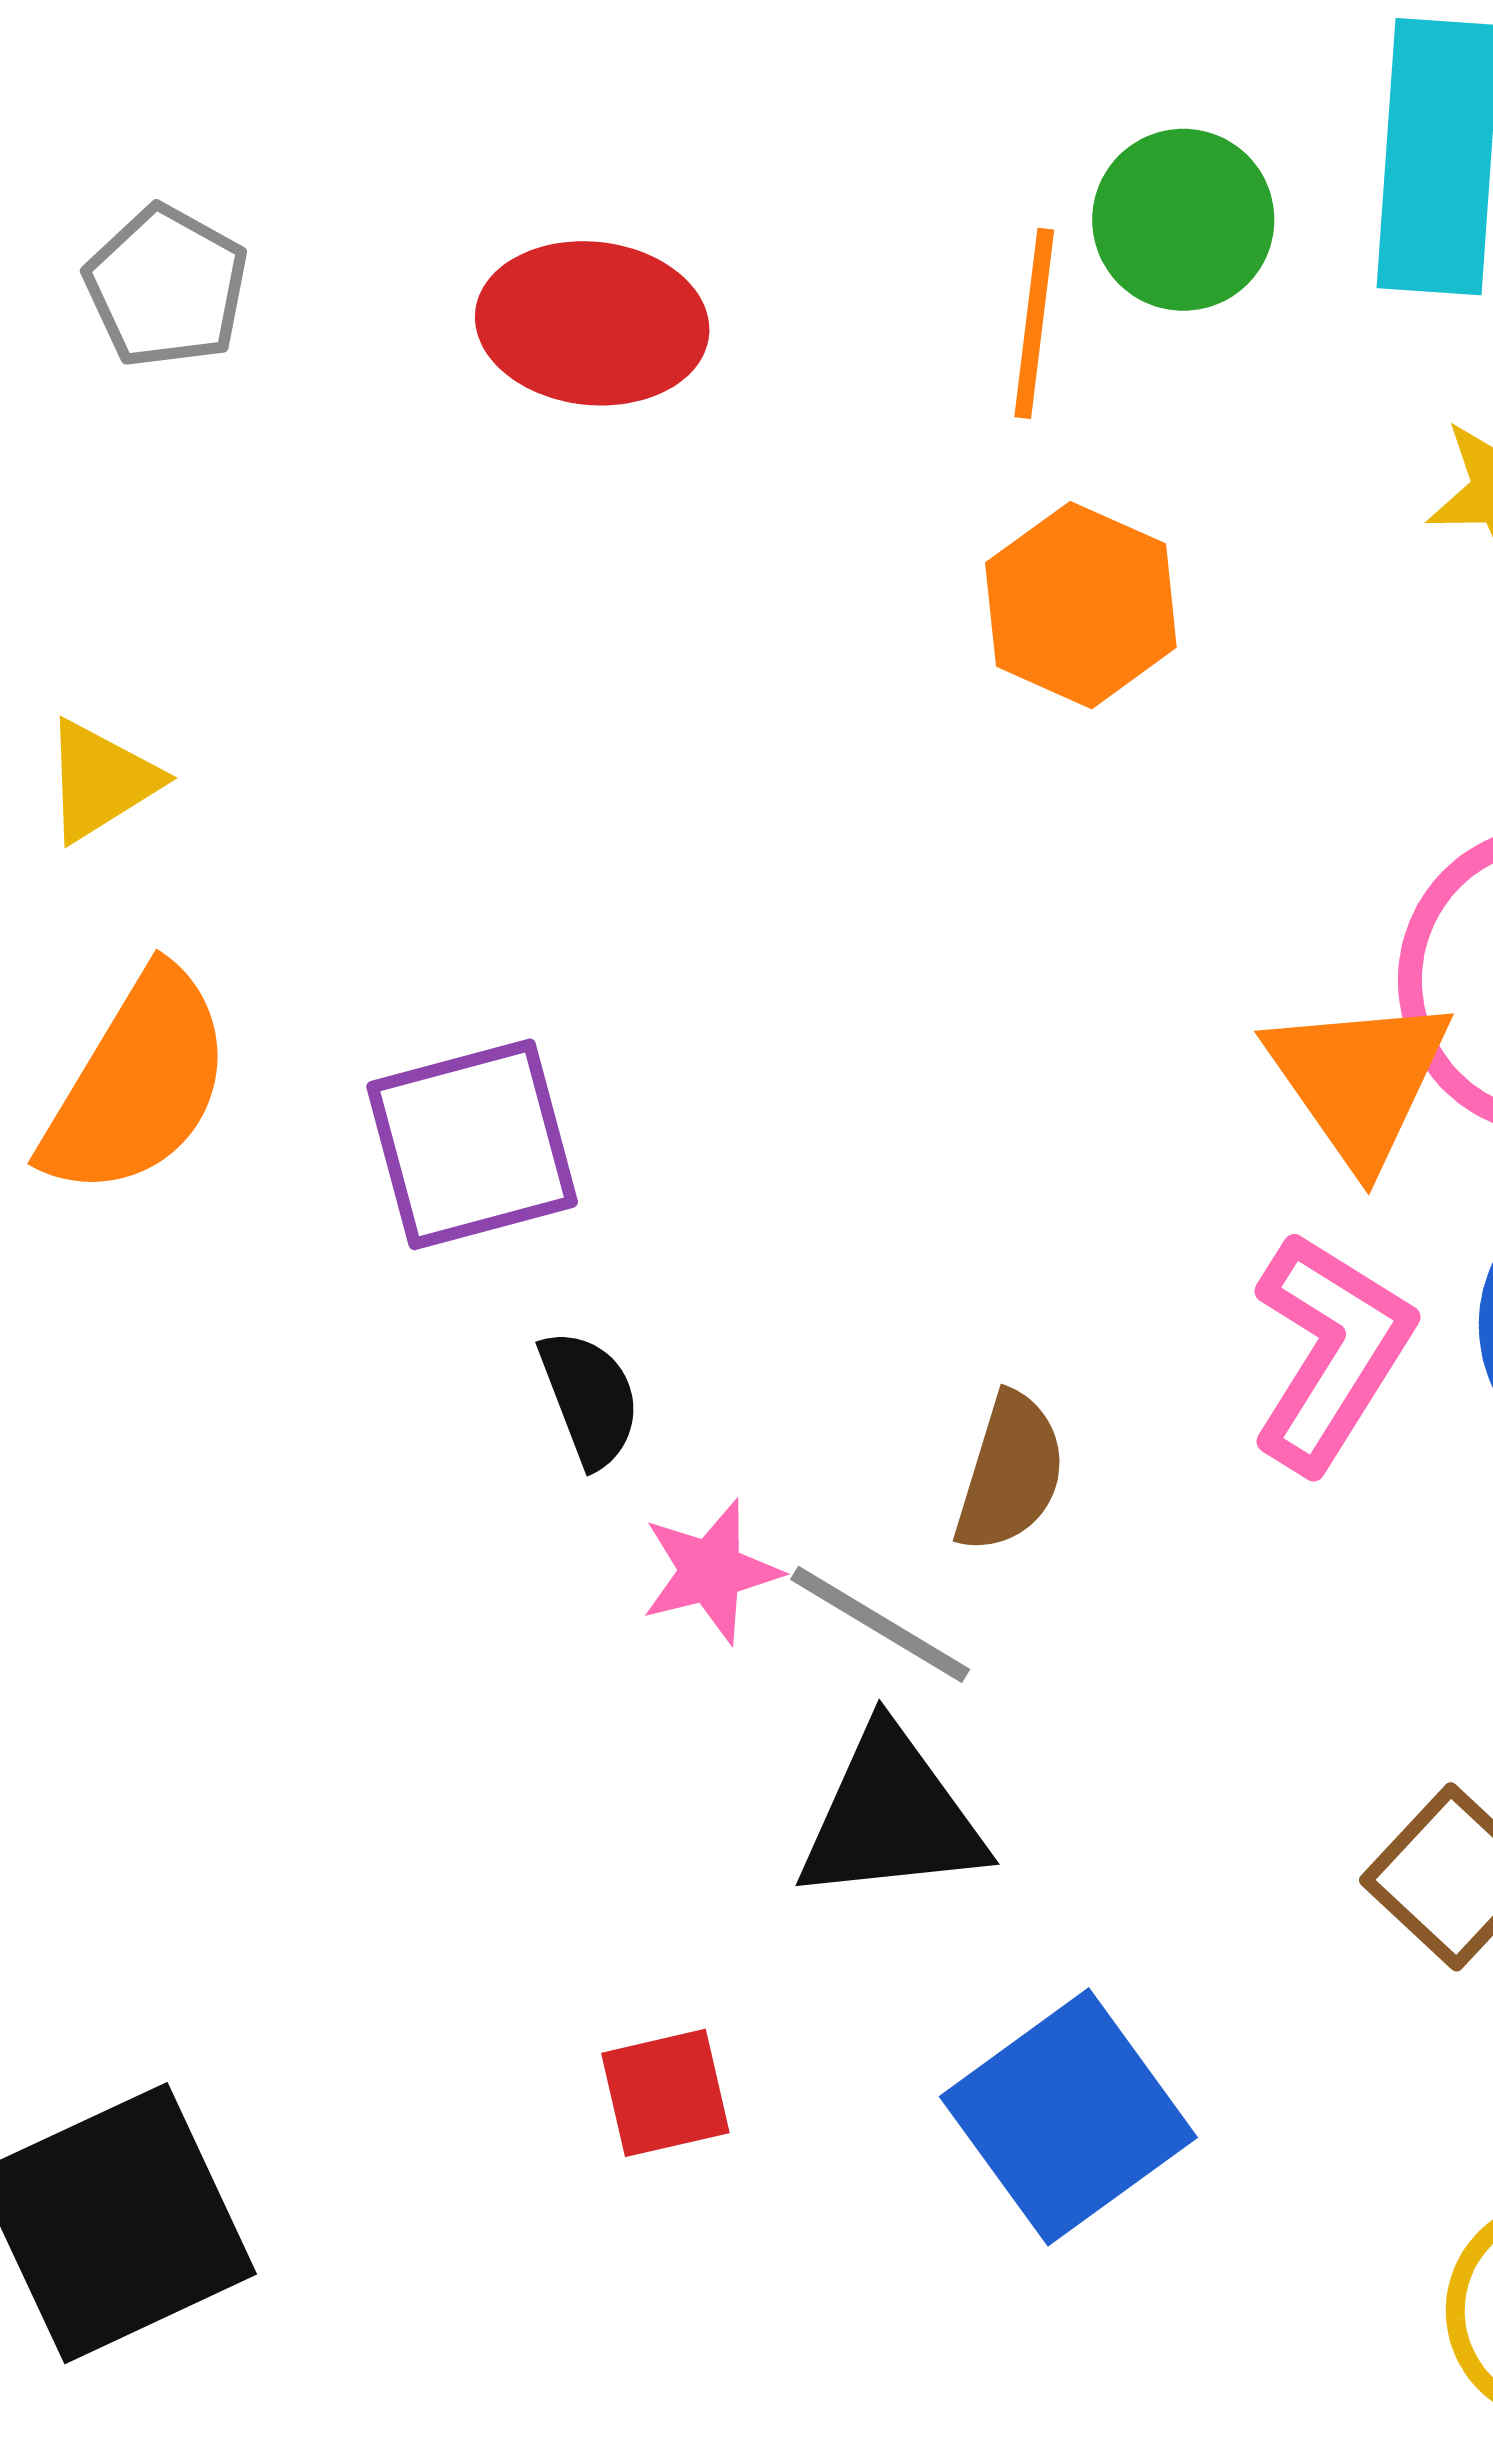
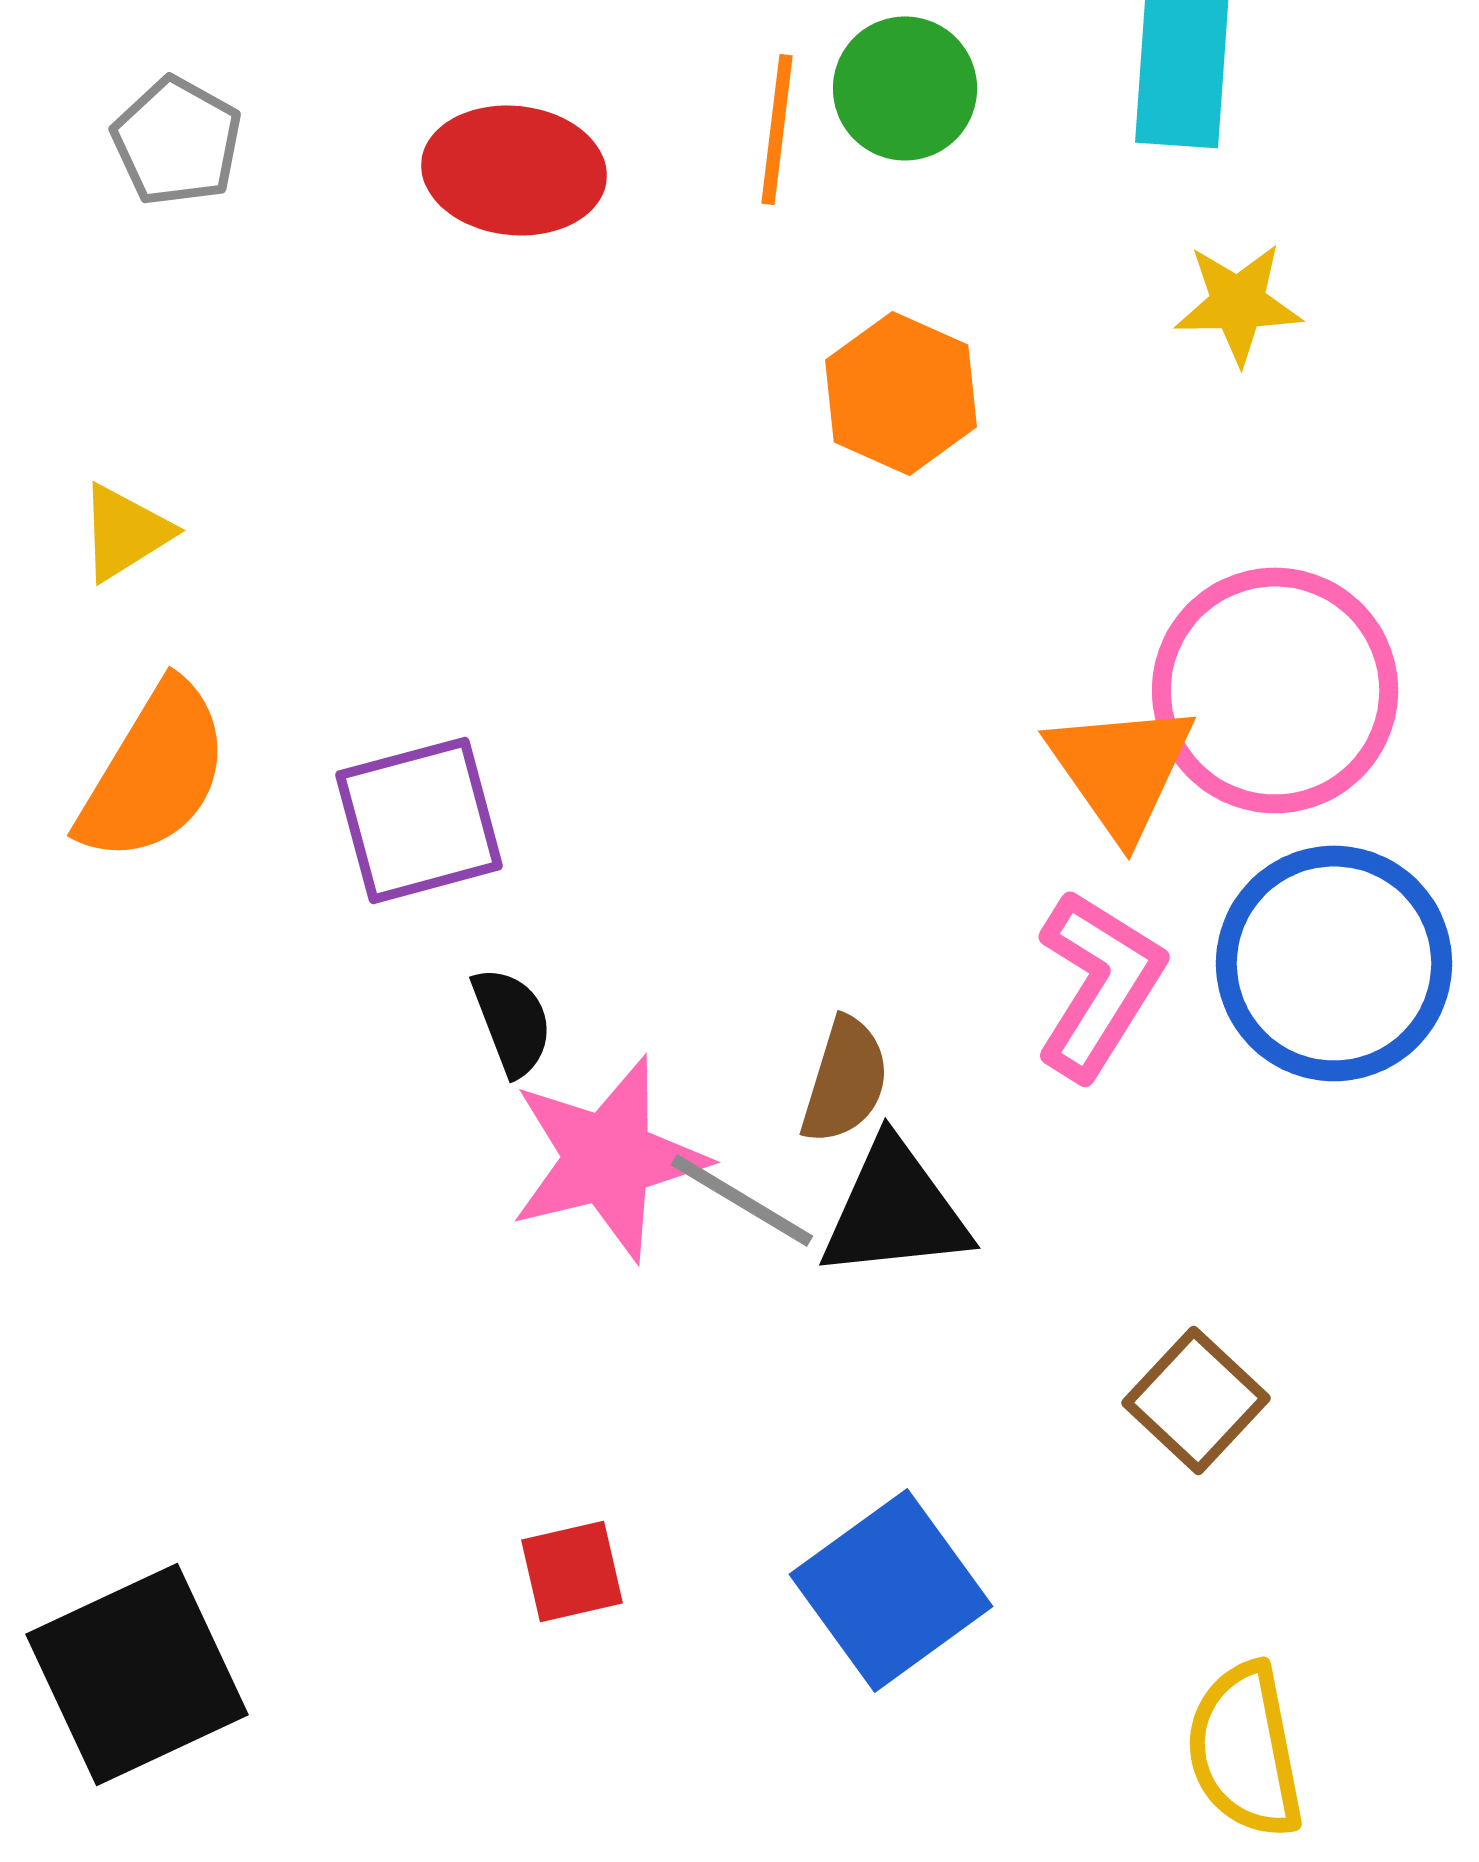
green circle: (1183, 220) -> (905, 88), moved
orange line: (1034, 323) -> (777, 129), moved
pink star: (711, 1571) -> (608, 1158), size x1.8
black triangle: (892, 1816) -> (895, 1210), moved

